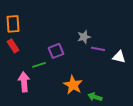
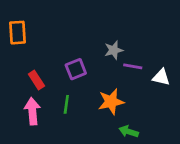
red rectangle: (13, 46) -> (36, 80), moved
green line: (39, 65) -> (66, 104), moved, turned -64
orange star: (73, 85) -> (111, 102), moved, turned 30

